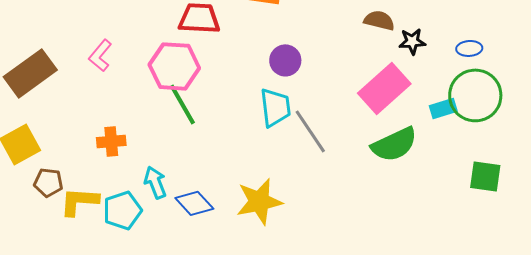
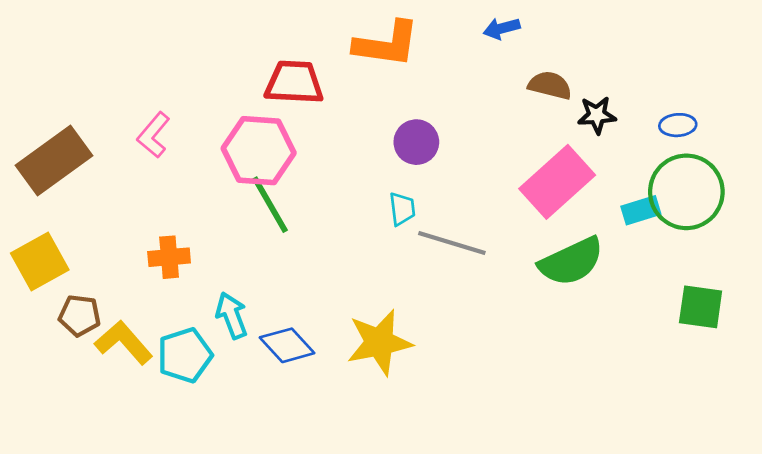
cyan trapezoid: (275, 107) -> (402, 209), size x0.6
gray line: (310, 131) -> (452, 243), turned -39
yellow L-shape: (79, 201) -> (124, 342), turned 45

